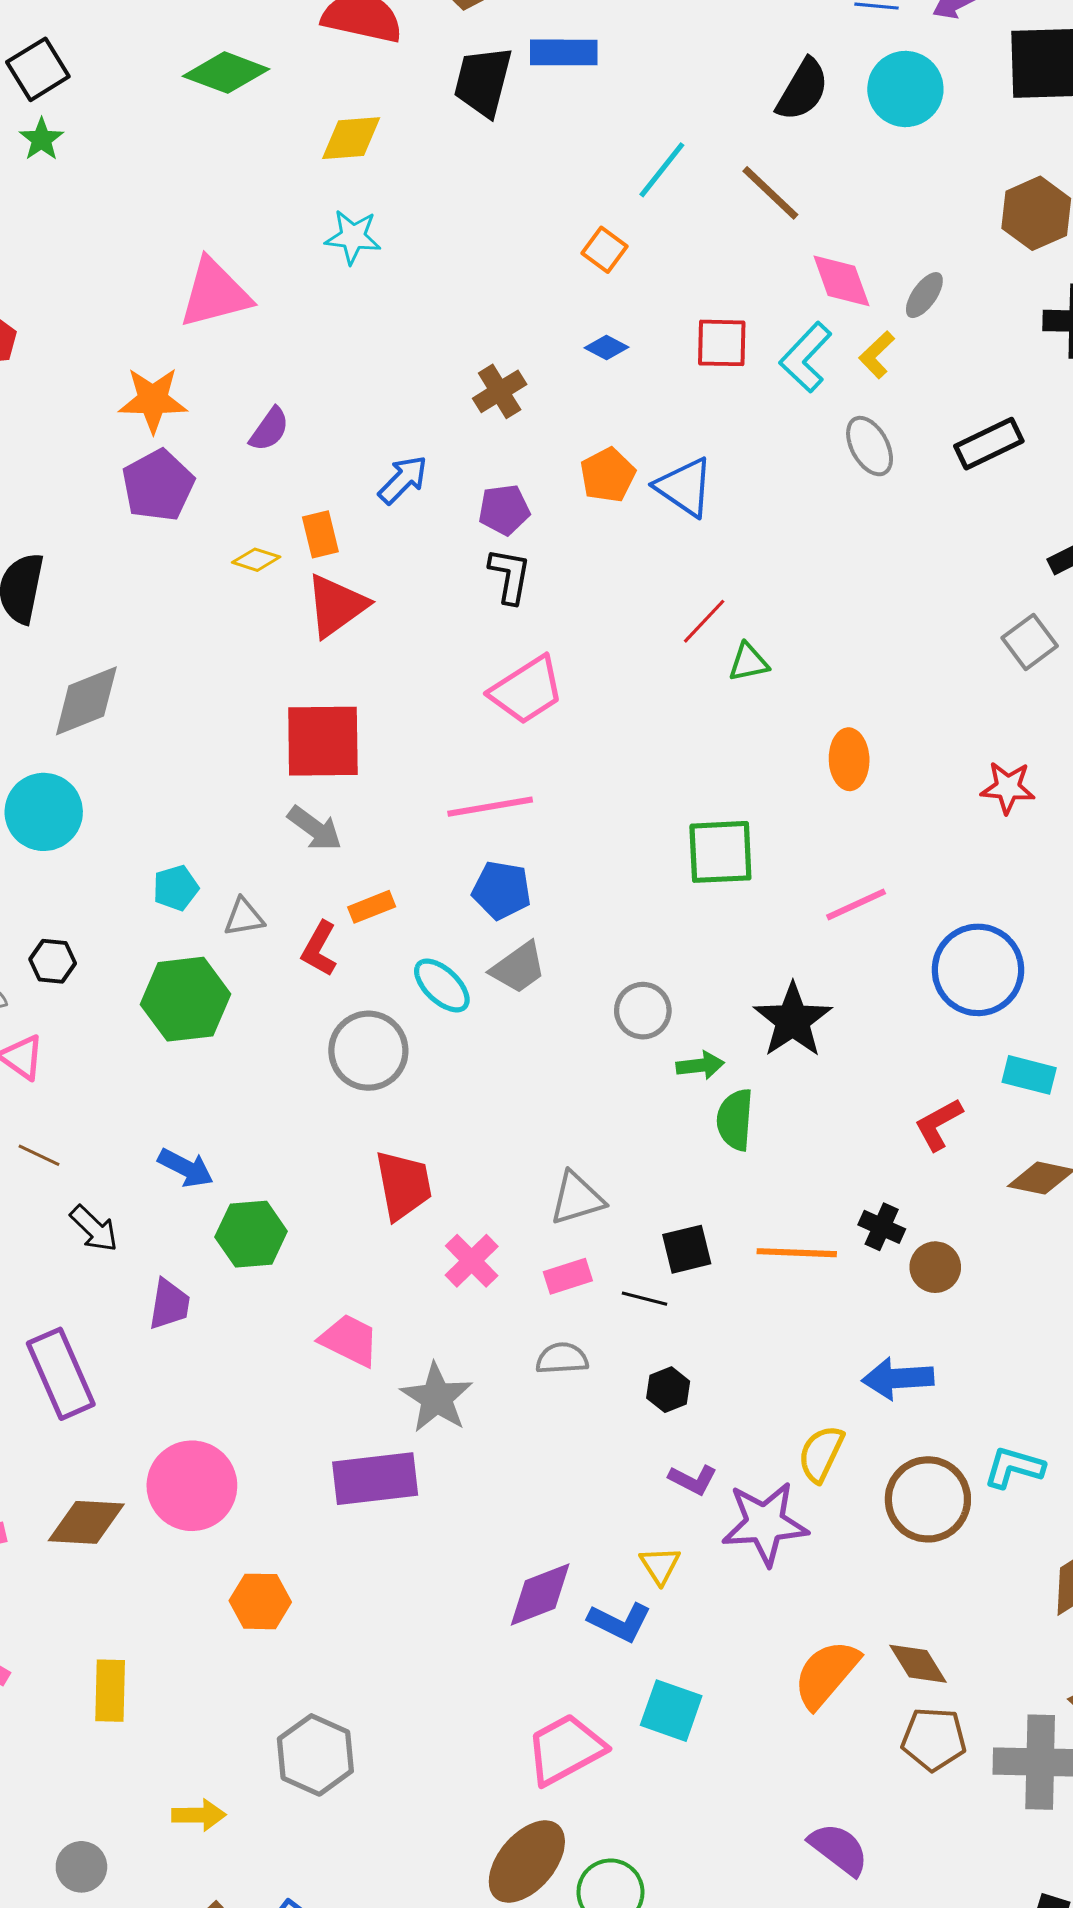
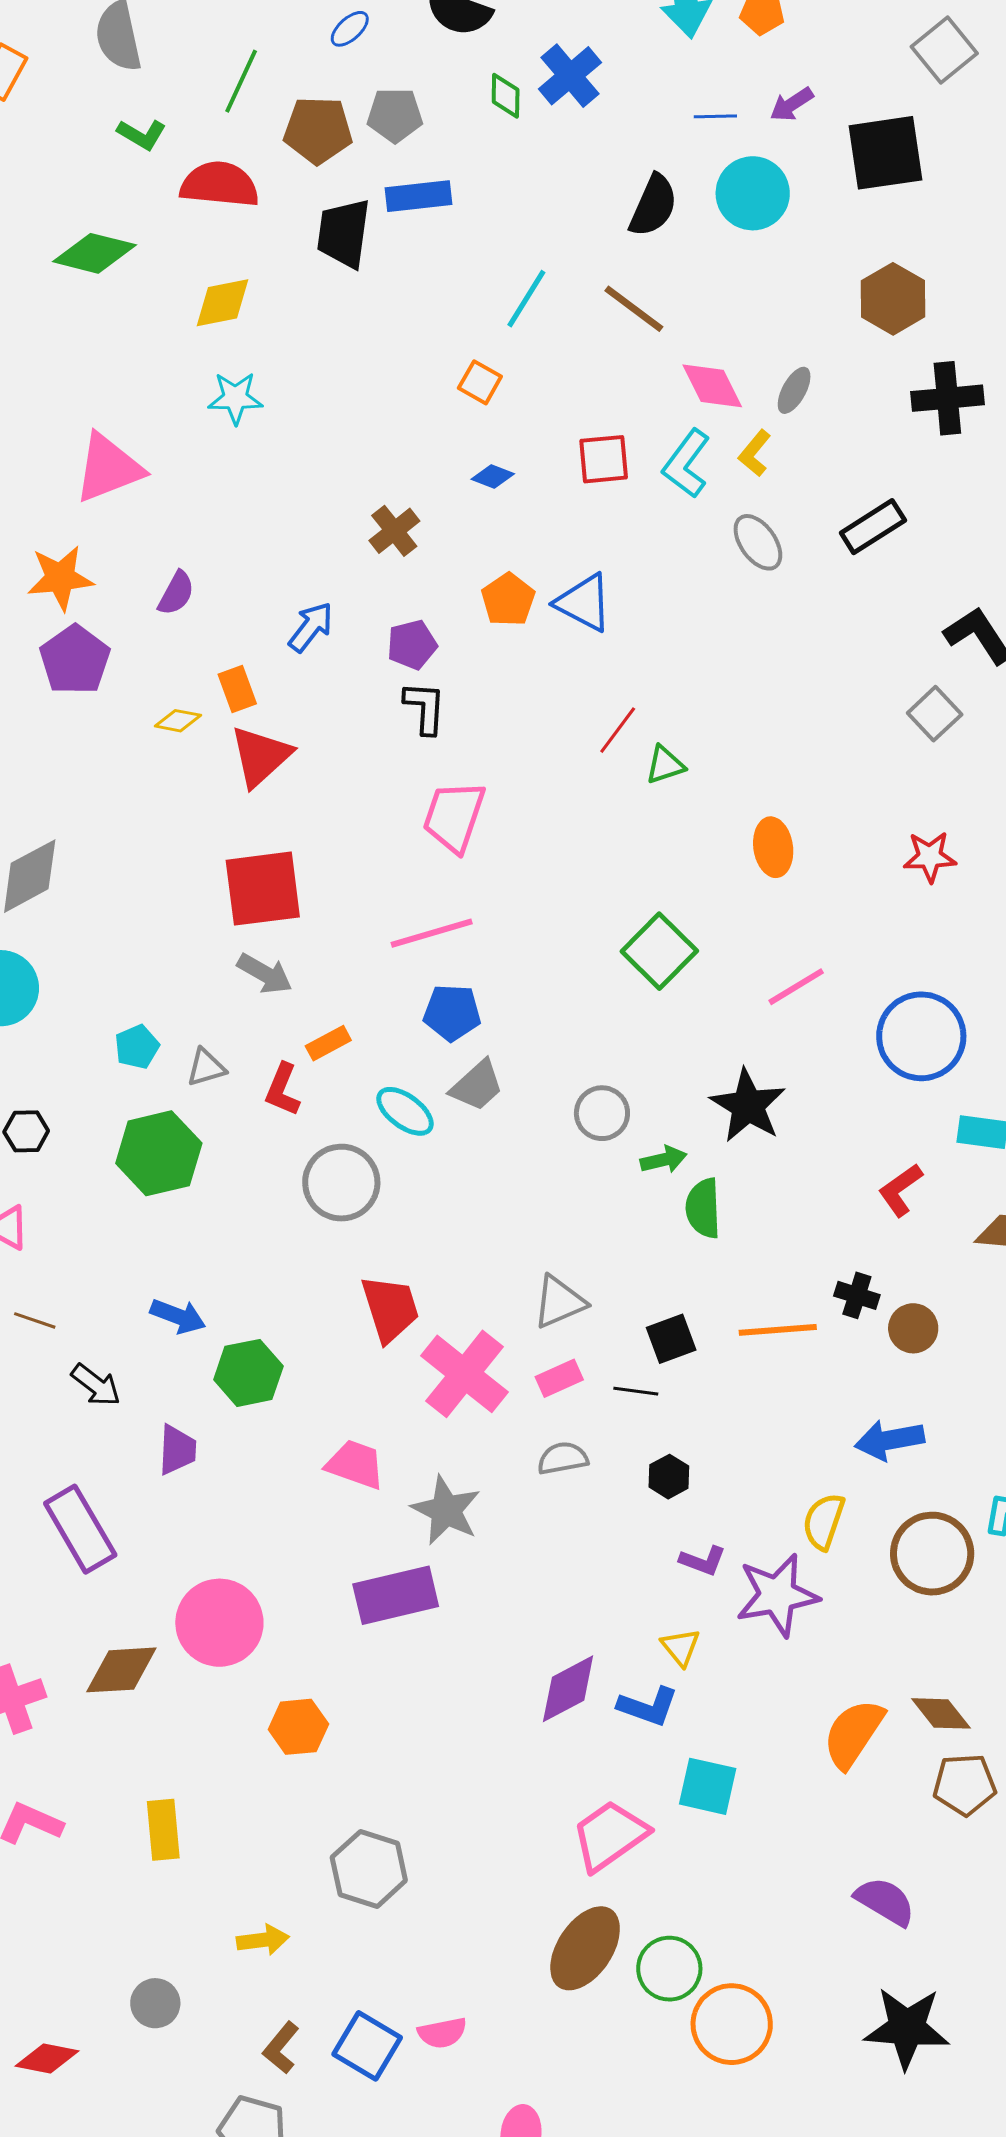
pink trapezoid: (527, 690) -> (454, 817), turned 148
green square: (720, 852) -> (659, 951), turned -36
pink cross: (472, 1261) -> (465, 1374), size x1.6

